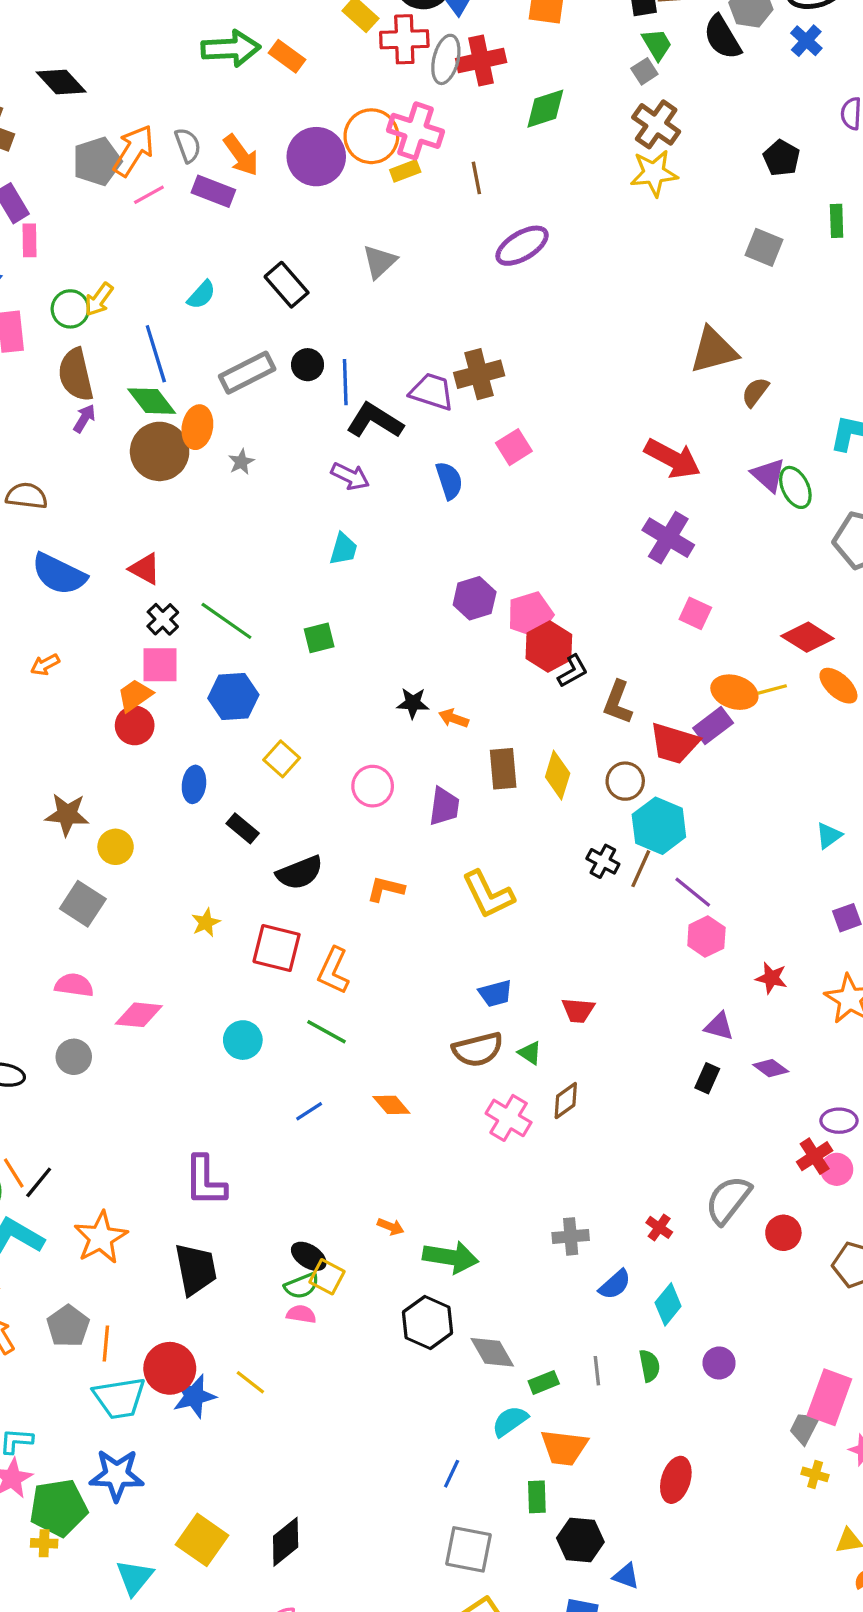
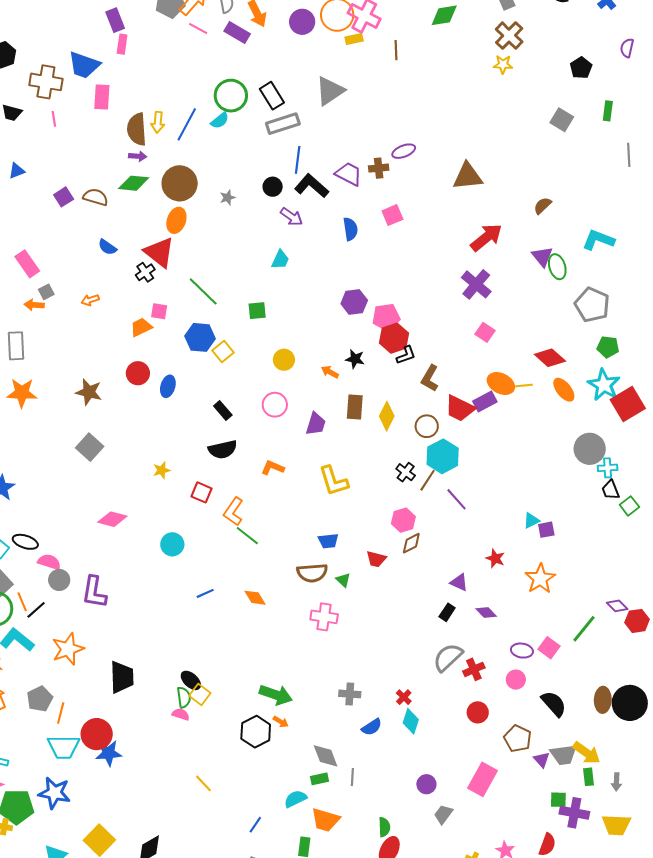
purple circle: (316, 157) -> (302, 22), size x0.7
yellow star: (654, 173) -> (503, 64), size x0.7
pink line: (149, 195) -> (198, 28), turned 48
purple ellipse: (522, 246) -> (404, 151), moved, size x0.7
gray triangle: (380, 262) -> (330, 91), size x1.4
cyan semicircle: (201, 295) -> (220, 121), moved
yellow arrow: (99, 299) -> (158, 122), moved, turned -40
green circle: (70, 309) -> (231, 96), moved, size x1.4
brown triangle: (714, 350) -> (468, 176), moved
blue line: (156, 354) -> (187, 124), turned 36
black circle: (308, 365) -> (273, 187), moved
gray rectangle: (247, 373) -> (283, 124), moved
brown cross: (479, 374) -> (379, 168), size x0.7
green diamond: (152, 401) -> (134, 183), moved, turned -56
purple arrow: (84, 418) -> (138, 156), turned 54
orange ellipse: (197, 427) -> (176, 220), moved
red arrow: (672, 459) -> (486, 237), turned -76
red triangle: (145, 569) -> (159, 252), size x1.6
blue semicircle: (59, 574) -> (107, 247), size x0.6
black cross: (163, 619) -> (145, 272), moved
pink square: (160, 665) -> (159, 311), size x0.7
black star: (413, 703) -> (355, 359), moved
red circle: (135, 725) -> (138, 373), moved
yellow square: (282, 759) -> (223, 352), moved
black rectangle: (243, 828) -> (223, 411), moved
cyan triangle: (829, 836) -> (531, 521), moved
yellow circle: (116, 847) -> (284, 360), moved
pink hexagon: (706, 937) -> (403, 520), moved
red square: (277, 948) -> (201, 492), size x0.7
pink semicircle: (74, 985) -> (49, 562), moved
green line: (327, 1032) -> (247, 536), moved
gray circle: (74, 1057) -> (59, 580), moved
brown diamond: (566, 1101) -> (411, 543), moved
pink cross: (509, 1118) -> (324, 617), turned -32
red cross: (815, 1156) -> (474, 669), moved
purple L-shape: (205, 1181) -> (94, 592), moved
gray semicircle: (728, 1200) -> (448, 657), moved
orange arrow: (391, 1227) -> (281, 722), moved
green semicircle: (302, 1286) -> (184, 697), turned -85
cyan diamond: (668, 1304) -> (411, 721), moved, turned -30
gray diamond: (492, 1352) -> (326, 756), moved
green semicircle: (649, 1366) -> (384, 827), moved
yellow line: (250, 1382) -> (203, 783), moved
pink rectangle: (829, 1397) -> (482, 779), moved
gray trapezoid: (804, 1428) -> (443, 814), moved

